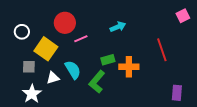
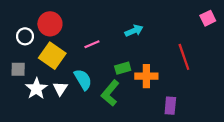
red circle: (65, 23) -> (50, 24), moved
gray square: (29, 67) -> (18, 69), moved
white triangle: (53, 78) -> (60, 89), turned -40
purple rectangle: (177, 93) -> (170, 106), moved
white star: (32, 94) -> (36, 89), moved

